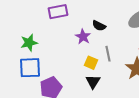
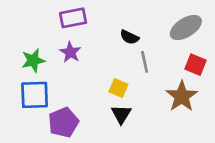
purple star: (83, 37) -> (70, 52), moved
gray line: (108, 54) -> (145, 62), moved

